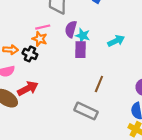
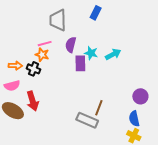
cyan star: (83, 36) -> (91, 53), moved
brown line: (99, 84) -> (99, 108), moved
red arrow: (28, 88) -> (33, 101), turned 102

